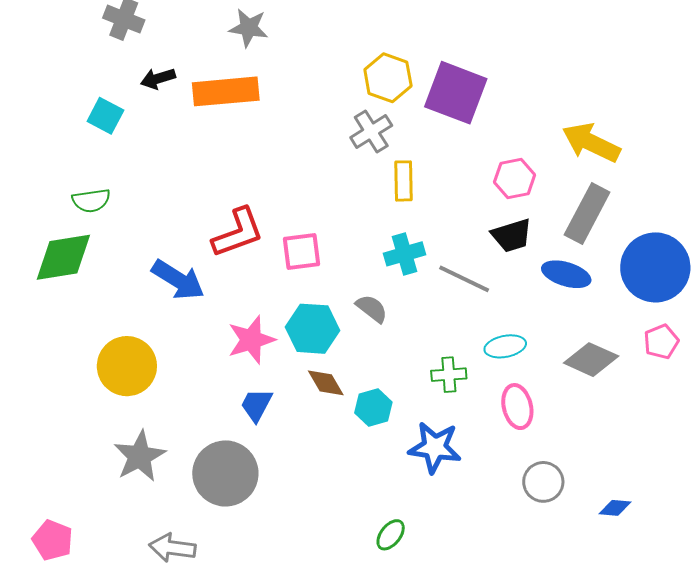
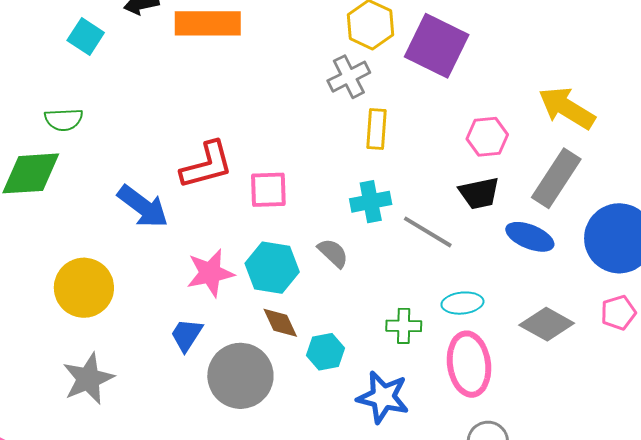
blue trapezoid: (256, 405) -> (187, 335), moved
pink ellipse: (517, 407) -> (469, 364), size x1.4
gray circle: (225, 473) -> (240, 376), moved

